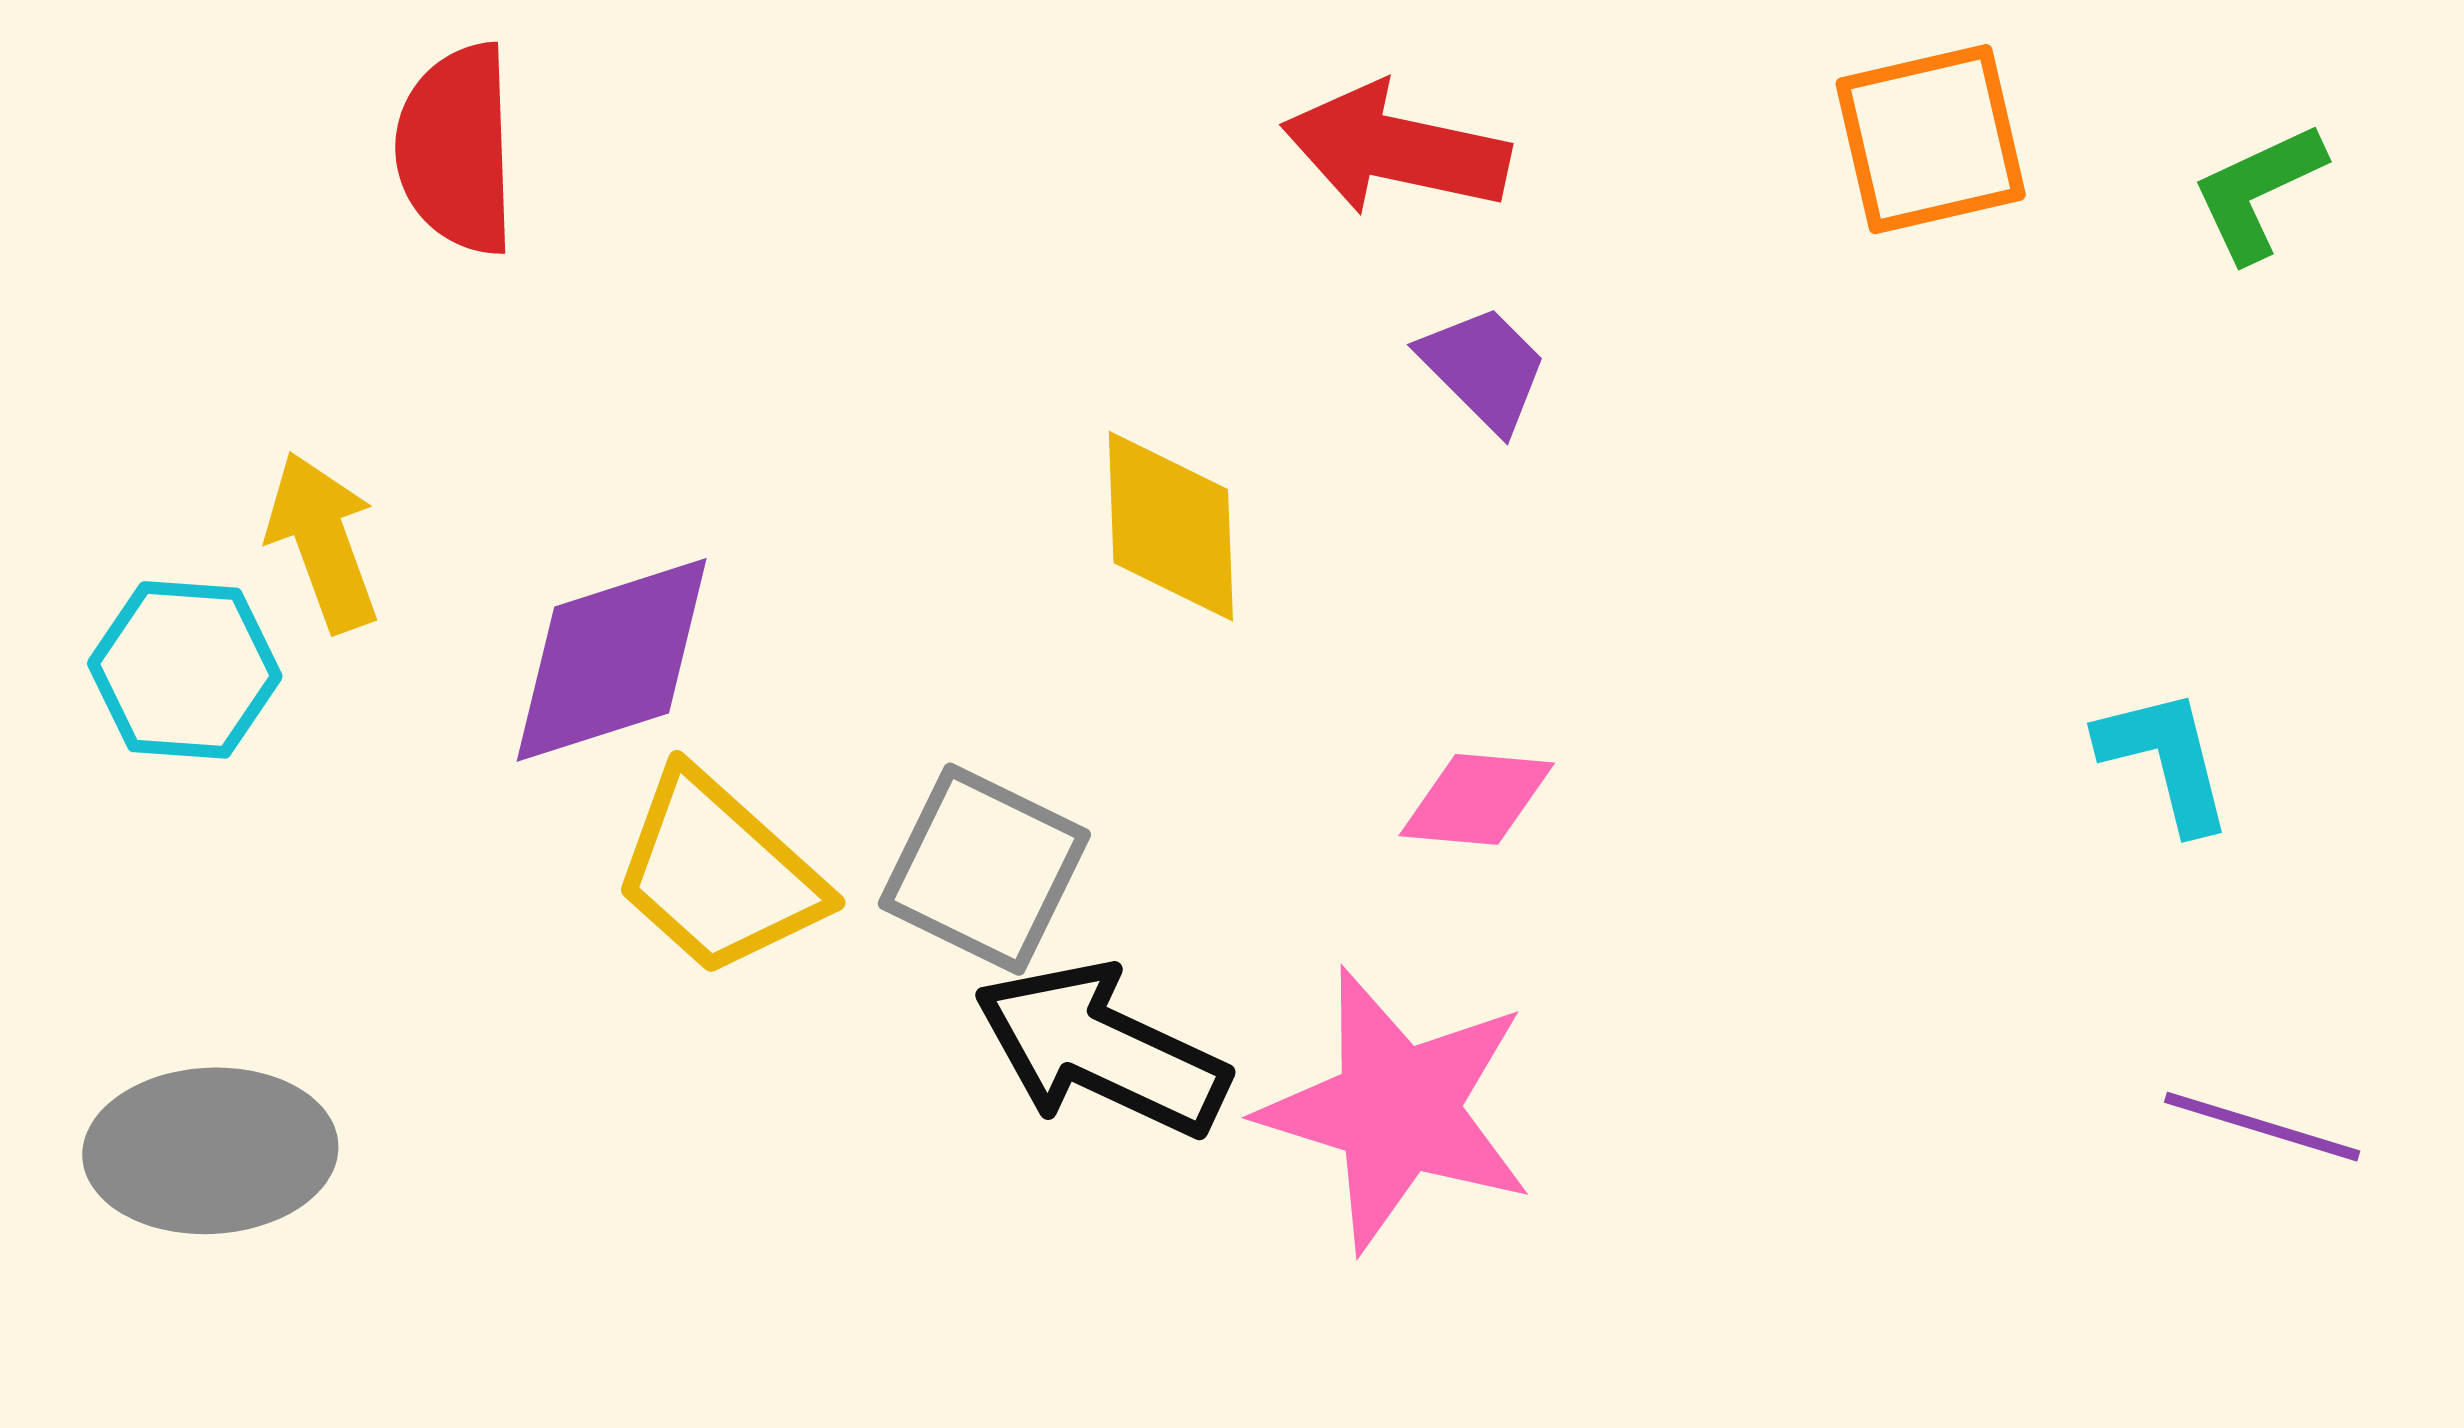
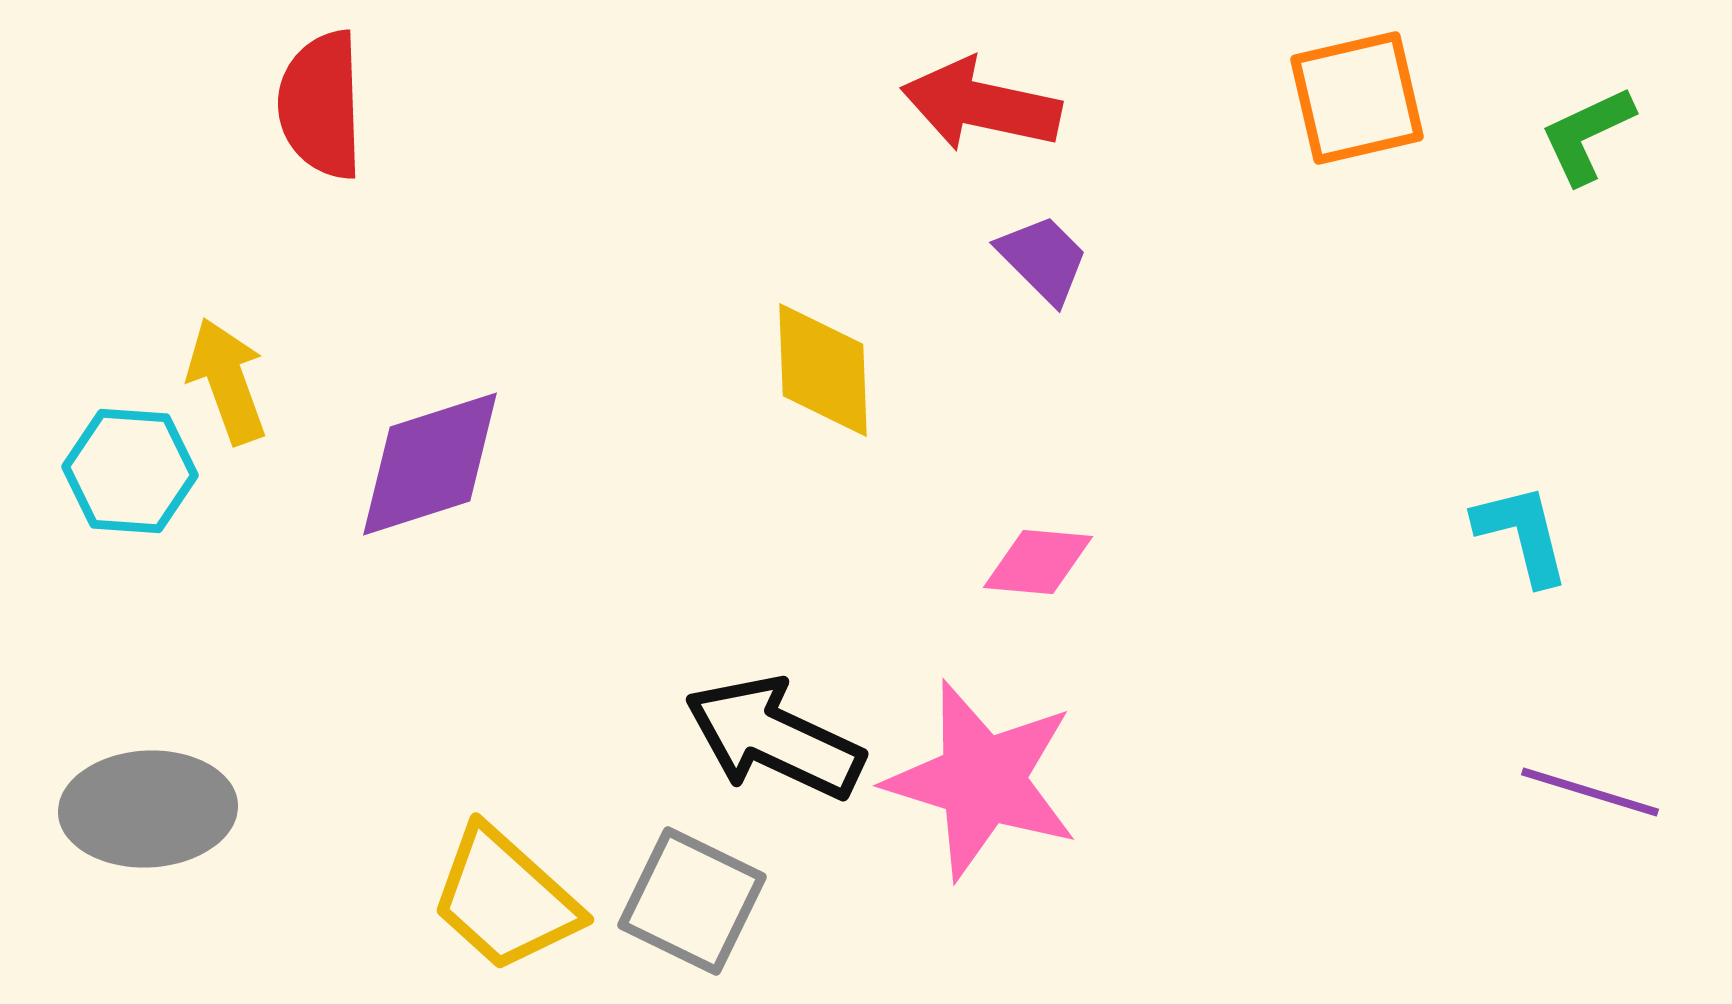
gray square: (984, 869) -> (692, 901), moved
yellow trapezoid: (718, 873) -> (505, 899), moved

